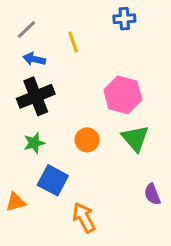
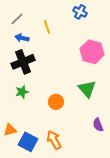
blue cross: (124, 19) -> (80, 12), turned 32
pink hexagon: (123, 95) -> (92, 52), moved
orange circle: (87, 140) -> (56, 102), moved
blue square: (53, 180) -> (28, 142), moved

